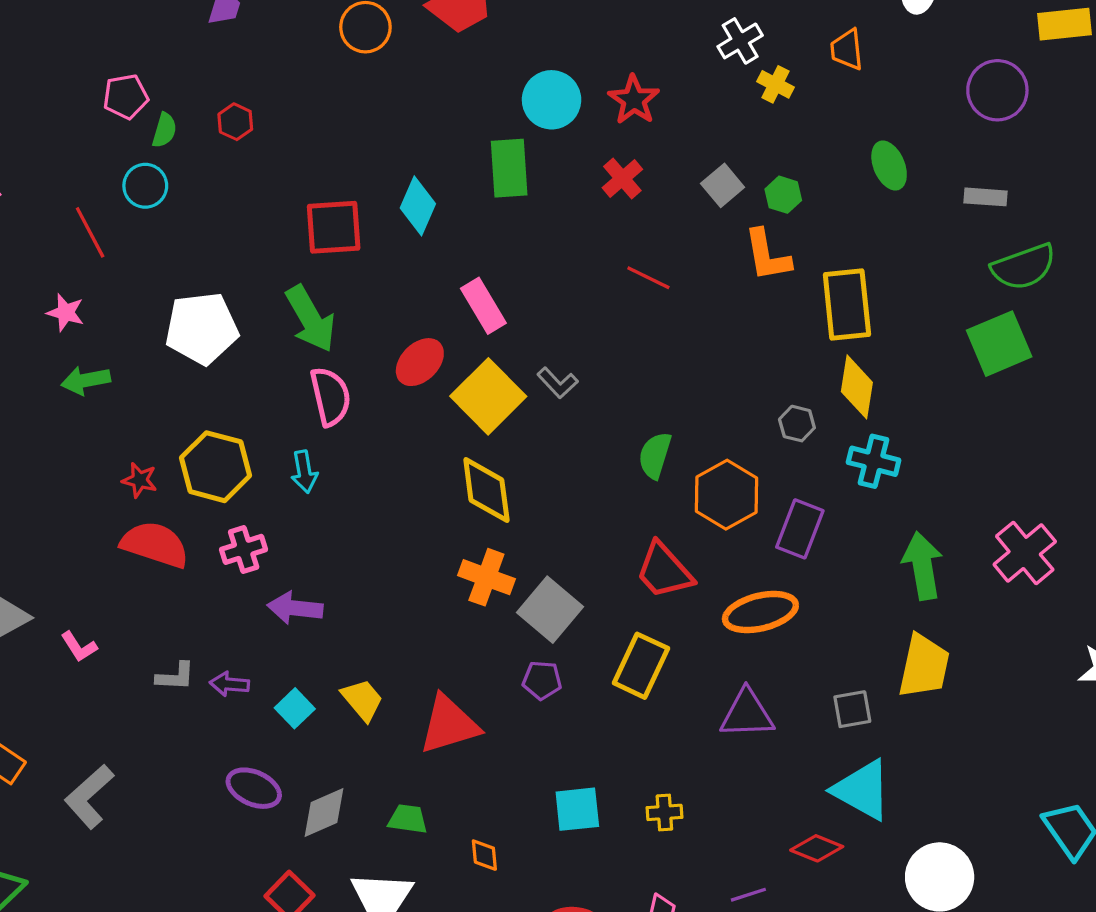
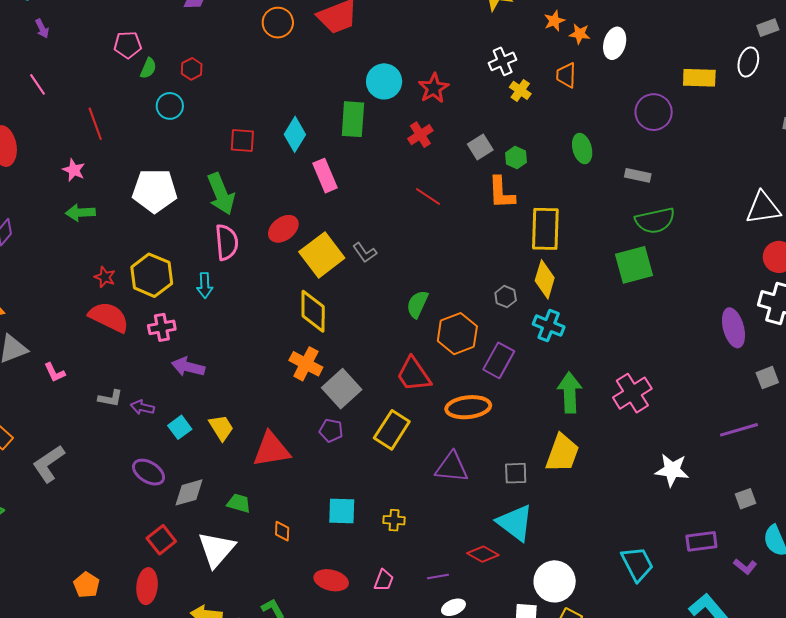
cyan circle: (145, 186) -> (170, 106), moved
red square: (334, 227) -> (242, 140), size x0.7
pink rectangle: (483, 306) -> (325, 176), moved

